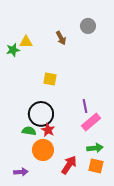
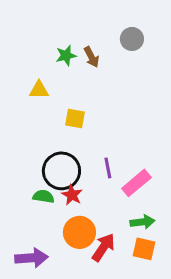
yellow triangle: (26, 42) -> (39, 90), moved
green star: (13, 50) -> (66, 55), moved
purple line: (85, 106) -> (108, 168), moved
orange circle: (43, 150) -> (79, 232), moved
purple arrow: (21, 172) -> (31, 258), size x1.5

